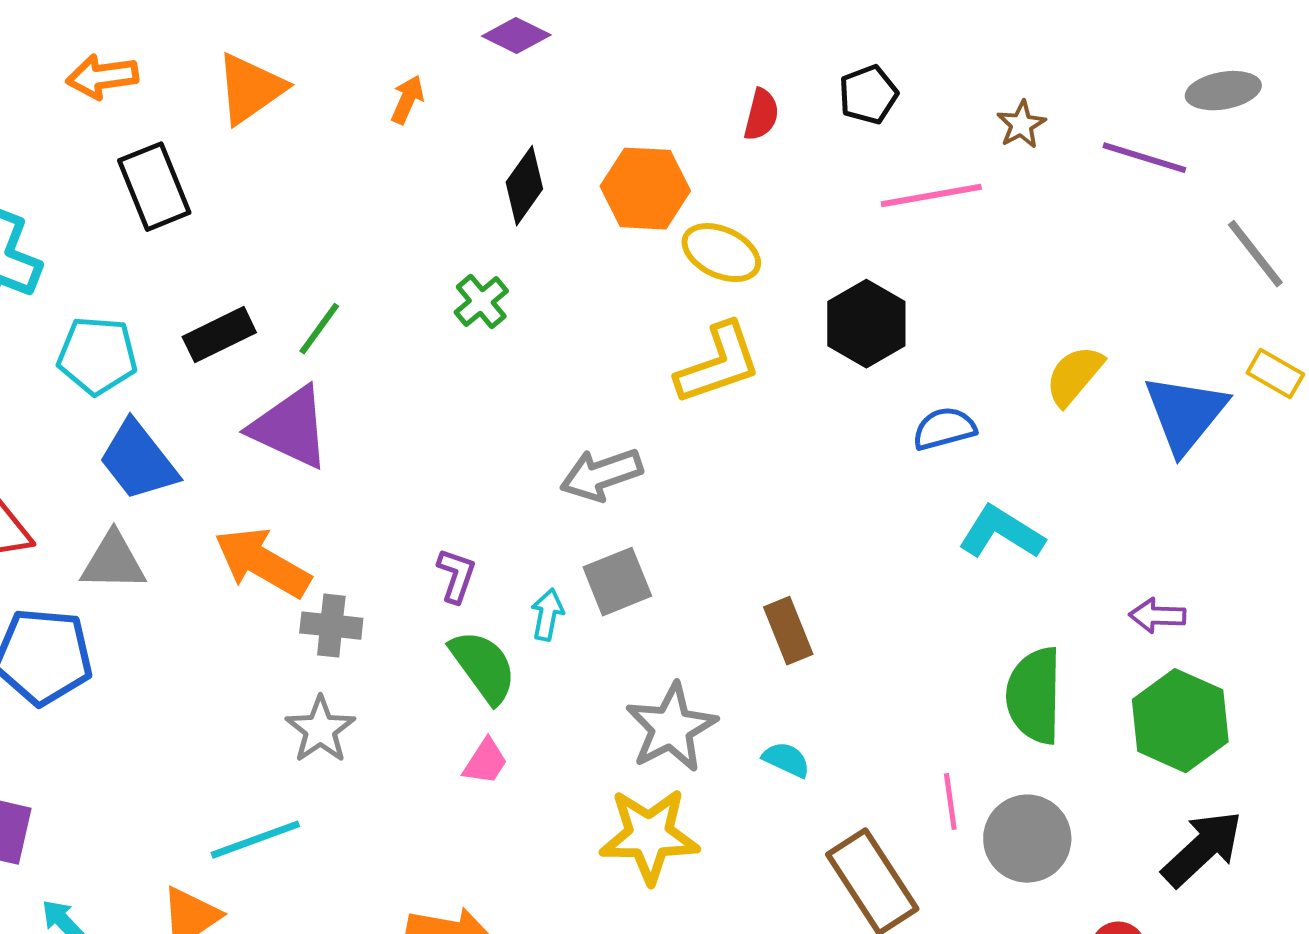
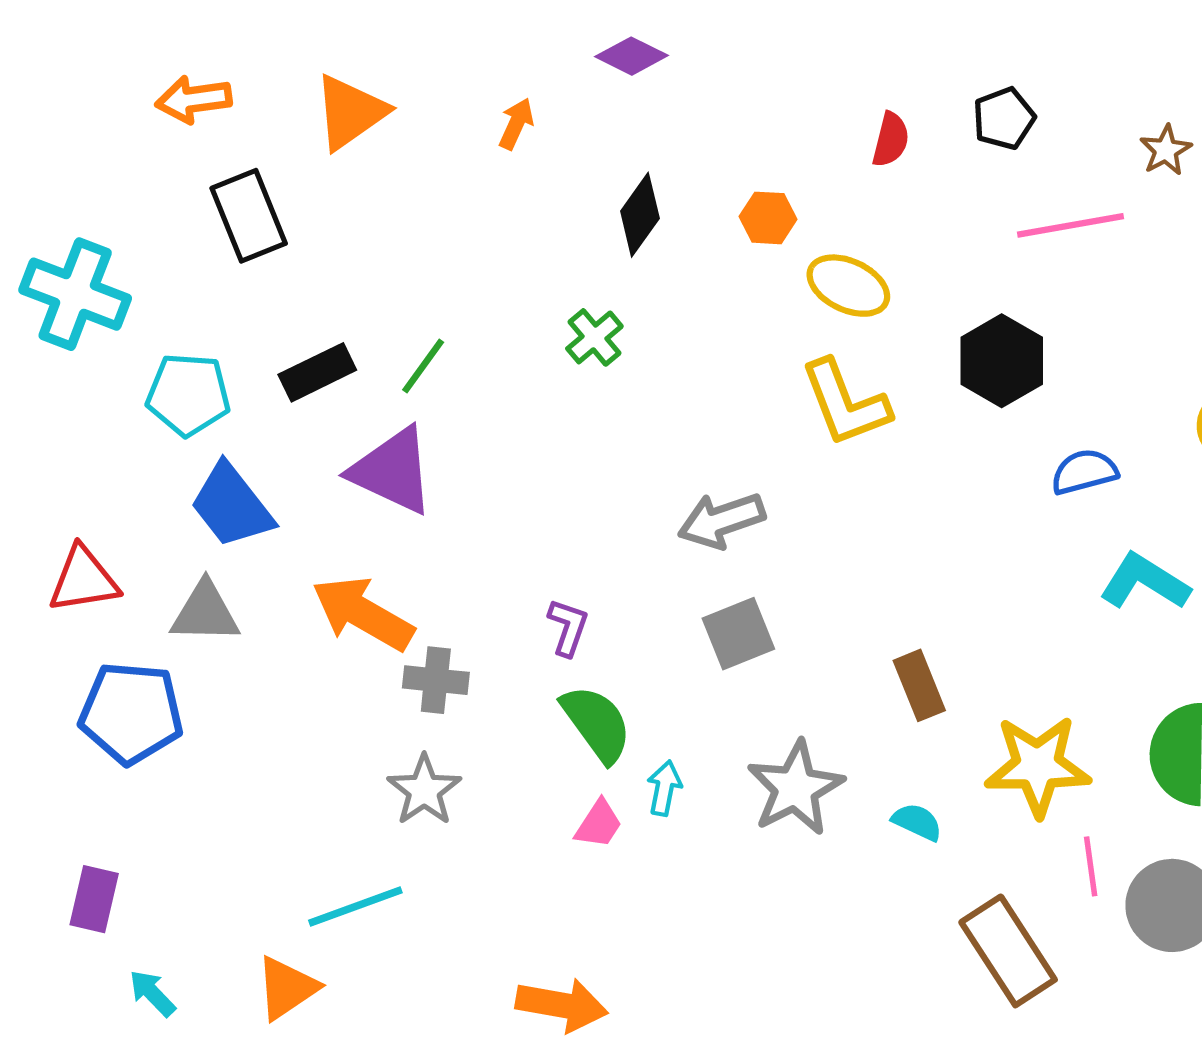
orange hexagon: (645, 189) -> (768, 218), size x0.6
yellow L-shape: (718, 364) -> (845, 403), turned 88
cyan arrow: (547, 615) -> (664, 788), moved
yellow star: (649, 836) -> (1038, 766), moved

